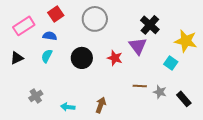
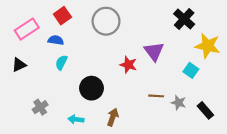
black cross: (150, 25) -> (184, 19), moved
cyan semicircle: (47, 56) -> (61, 62), moved
black circle: (82, 58) -> (92, 88), moved

